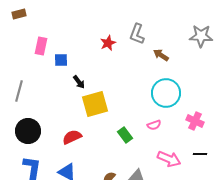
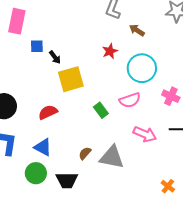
red star: (108, 43) -> (110, 51), moved
pink rectangle: (41, 46) -> (17, 21), size x1.4
blue square: (61, 60) -> (37, 46), moved
pink semicircle: (154, 125) -> (130, 100), size x1.5

